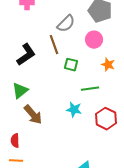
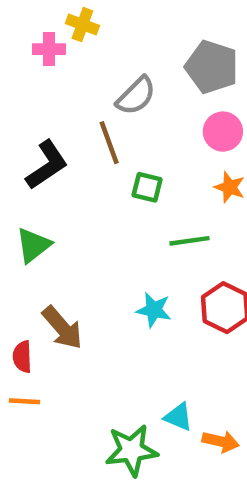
pink circle: (94, 40) -> (223, 132), moved
cyan star: (74, 110) -> (154, 310), moved
brown arrow: (33, 115) -> (62, 328), moved

